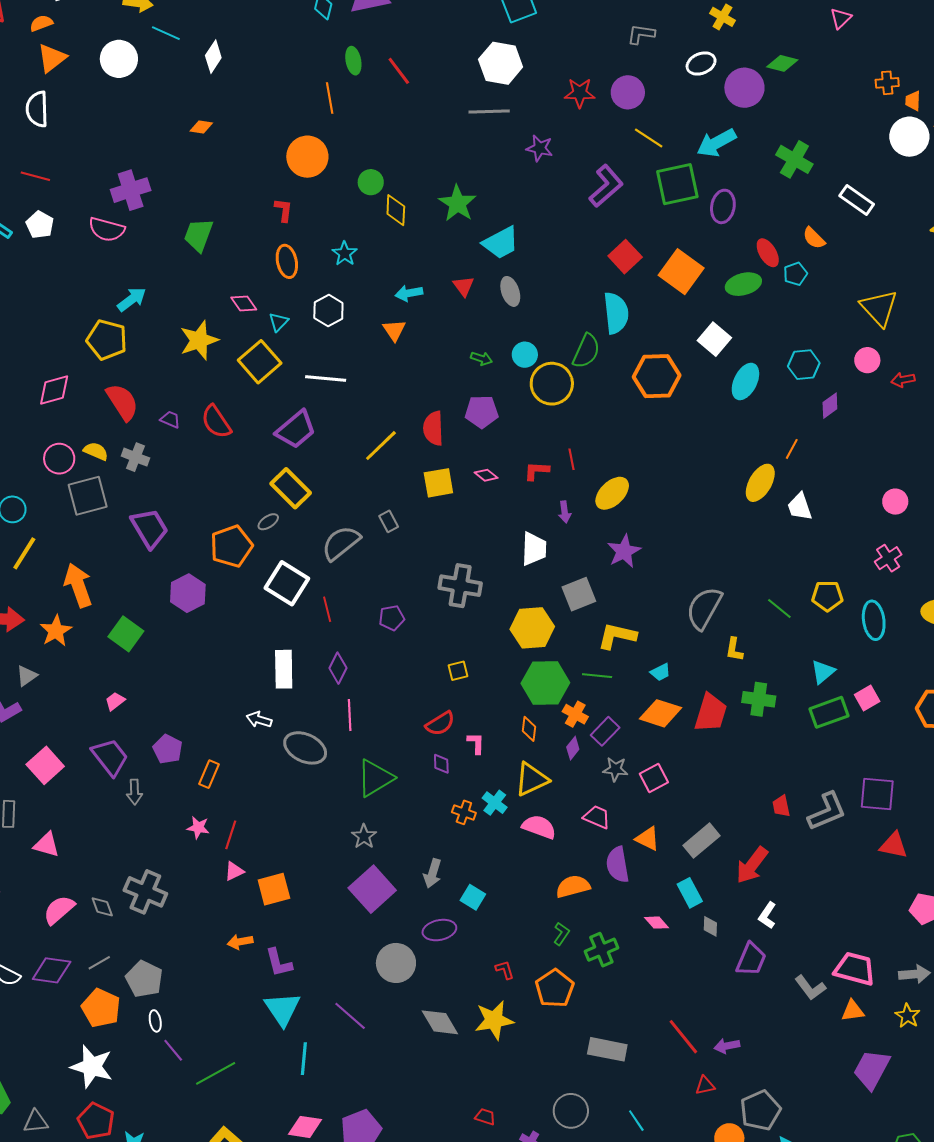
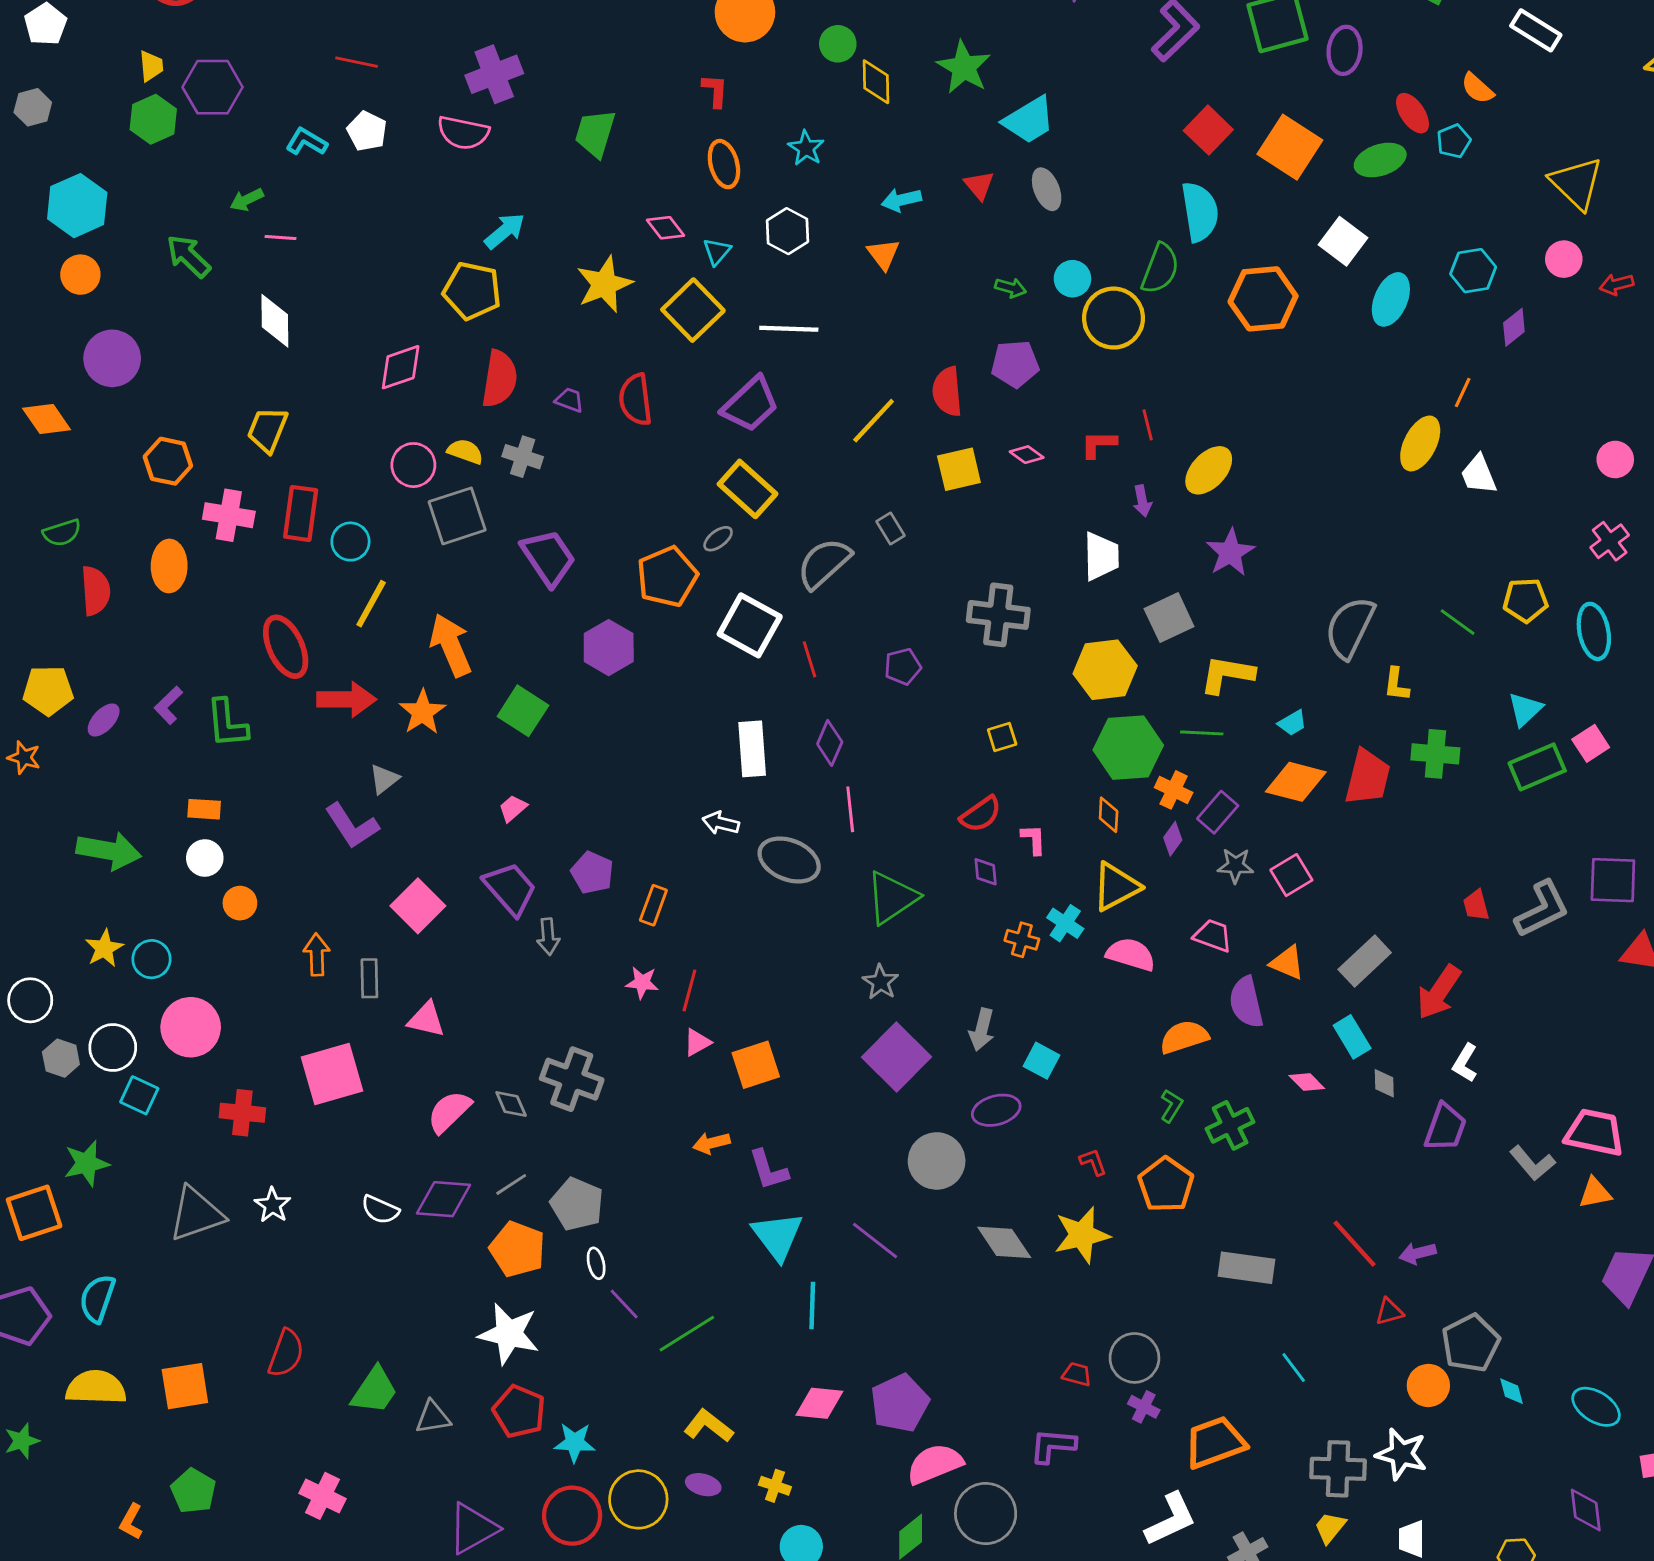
red semicircle: (122, 402) -> (499, 379), turned 45
red semicircle: (216, 422) -> (636, 400), turned 30
gray circle: (571, 1111) -> (1134, 1358), moved

